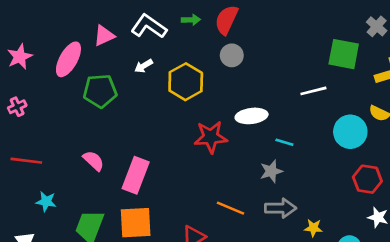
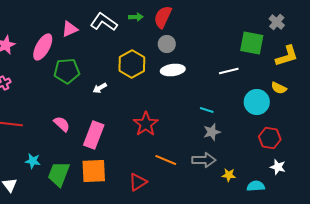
white arrow: (144, 66) -> (100, 88), moved
white ellipse: (252, 116) -> (173, 70), moved
red star: (211, 137) -> (146, 124), moved, turned -30
gray star: (271, 171) -> (212, 132), moved
cyan star: (46, 202) -> (33, 161), moved

